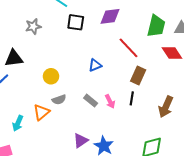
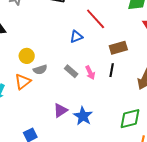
red line: (128, 48) -> (96, 19), moved
brown rectangle: (138, 75) -> (118, 48), turned 48
yellow circle: (51, 76) -> (27, 56), moved

